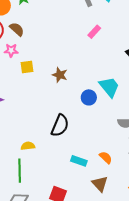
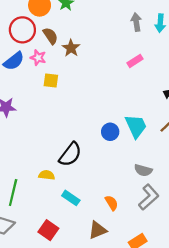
brown star: (60, 75) -> (71, 48), moved
yellow semicircle: (28, 146) -> (47, 175), moved
cyan rectangle: (79, 161) -> (71, 198), moved
brown triangle: (100, 184) -> (98, 230), turned 36

